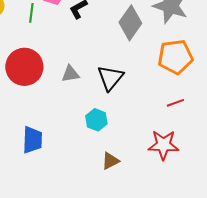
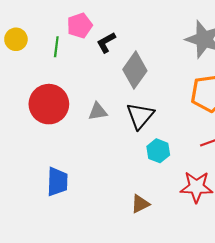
gray diamond: (130, 23) -> (135, 70), moved
cyan hexagon: (96, 120) -> (158, 151), moved

